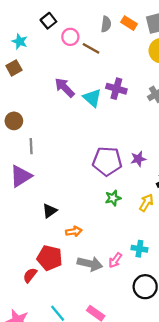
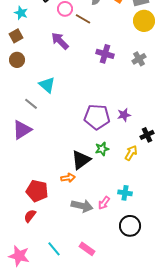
purple arrow: (65, 88) -> (60, 41), moved
cyan triangle: (92, 98) -> (47, 85), moved
brown circle: (14, 121) -> (17, 60), moved
gray line: (31, 146) -> (31, 104), turned -48
black triangle: (50, 211) -> (81, 160), moved, size x1.5
red pentagon: (50, 258) -> (37, 191), moved

